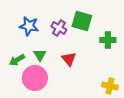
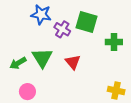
blue star: (29, 26) -> (41, 15), moved
green triangle: (40, 55) -> (42, 58), size x1.5
pink circle: (35, 78) -> (27, 92), moved, size x0.6

